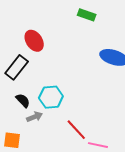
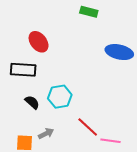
black rectangle: (17, 67) -> (23, 70), turned 60
gray arrow: (35, 117) -> (46, 134), moved

